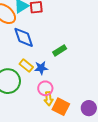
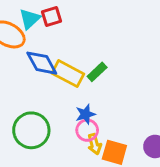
yellow rectangle: (26, 66) -> (68, 74), moved, size x1.5
blue star: (41, 68) -> (85, 114), moved

